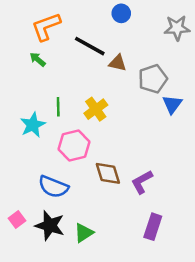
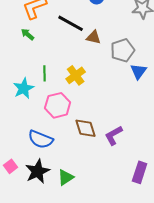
black star: (50, 226) -> (38, 171), turned 30
purple rectangle: (153, 227) -> (140, 172), moved

